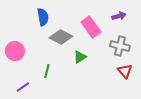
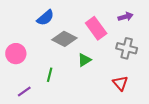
blue semicircle: (43, 17) -> (45, 18), turned 60
red triangle: (125, 71) -> (120, 83), moved

